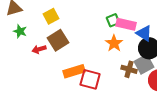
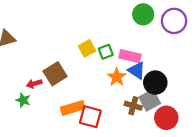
yellow square: (51, 16) -> (87, 48), moved
green square: (113, 20) -> (106, 52), moved
green star: (20, 31) -> (23, 100), moved
blue triangle: (144, 33) -> (137, 70), moved

